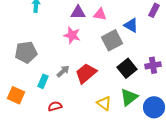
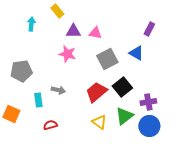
blue triangle: (131, 25) -> (136, 53), moved
purple cross: (153, 65) -> (148, 102), moved
gray arrow: (63, 71) -> (58, 90), turned 56
red trapezoid: (86, 73) -> (96, 92), moved
cyan rectangle: (43, 81) -> (38, 100), turned -32

